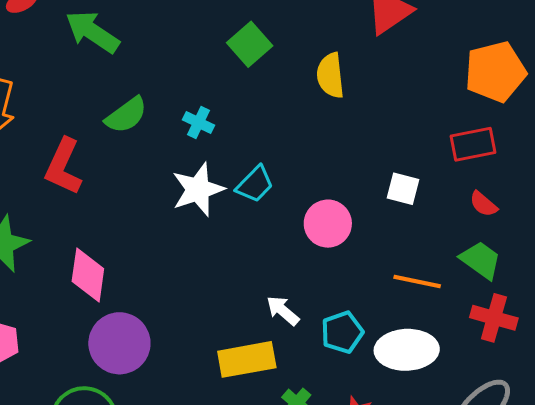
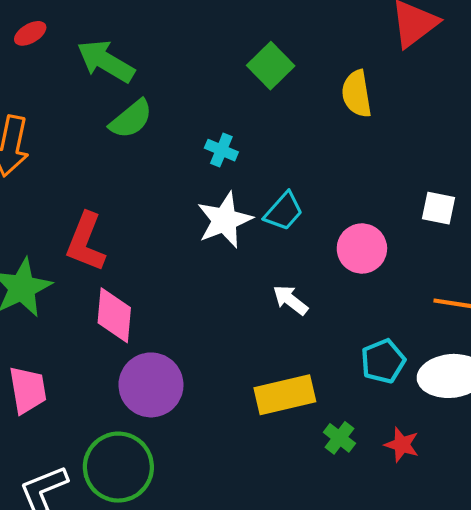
green semicircle: (126, 115) -> (131, 119), moved
red L-shape: (63, 167) -> (86, 242), moved
white arrow: (283, 311) -> (290, 300), moved

